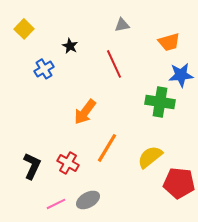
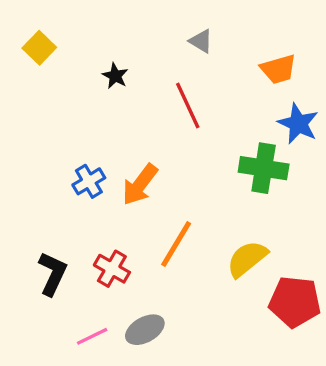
gray triangle: (122, 25) -> (201, 41), turned 42
blue cross: (44, 69) -> (89, 181), moved
blue star: (181, 75) -> (298, 124), turned 30

